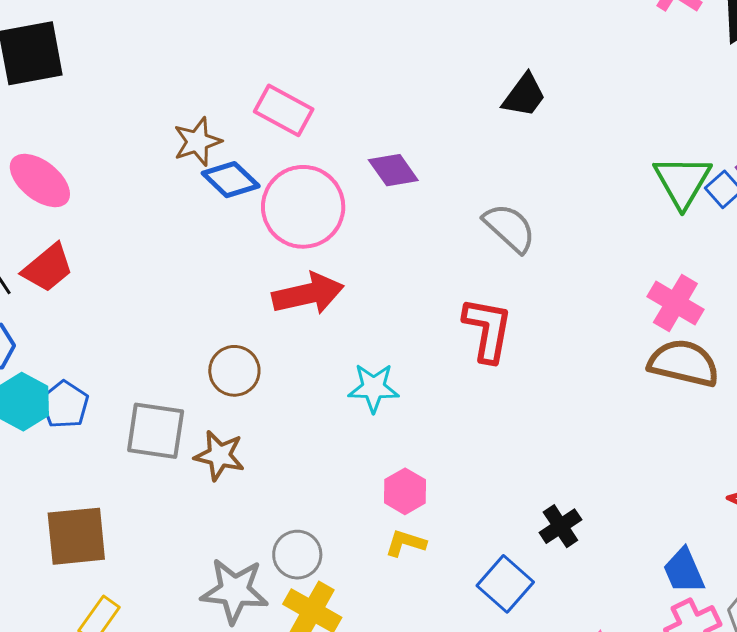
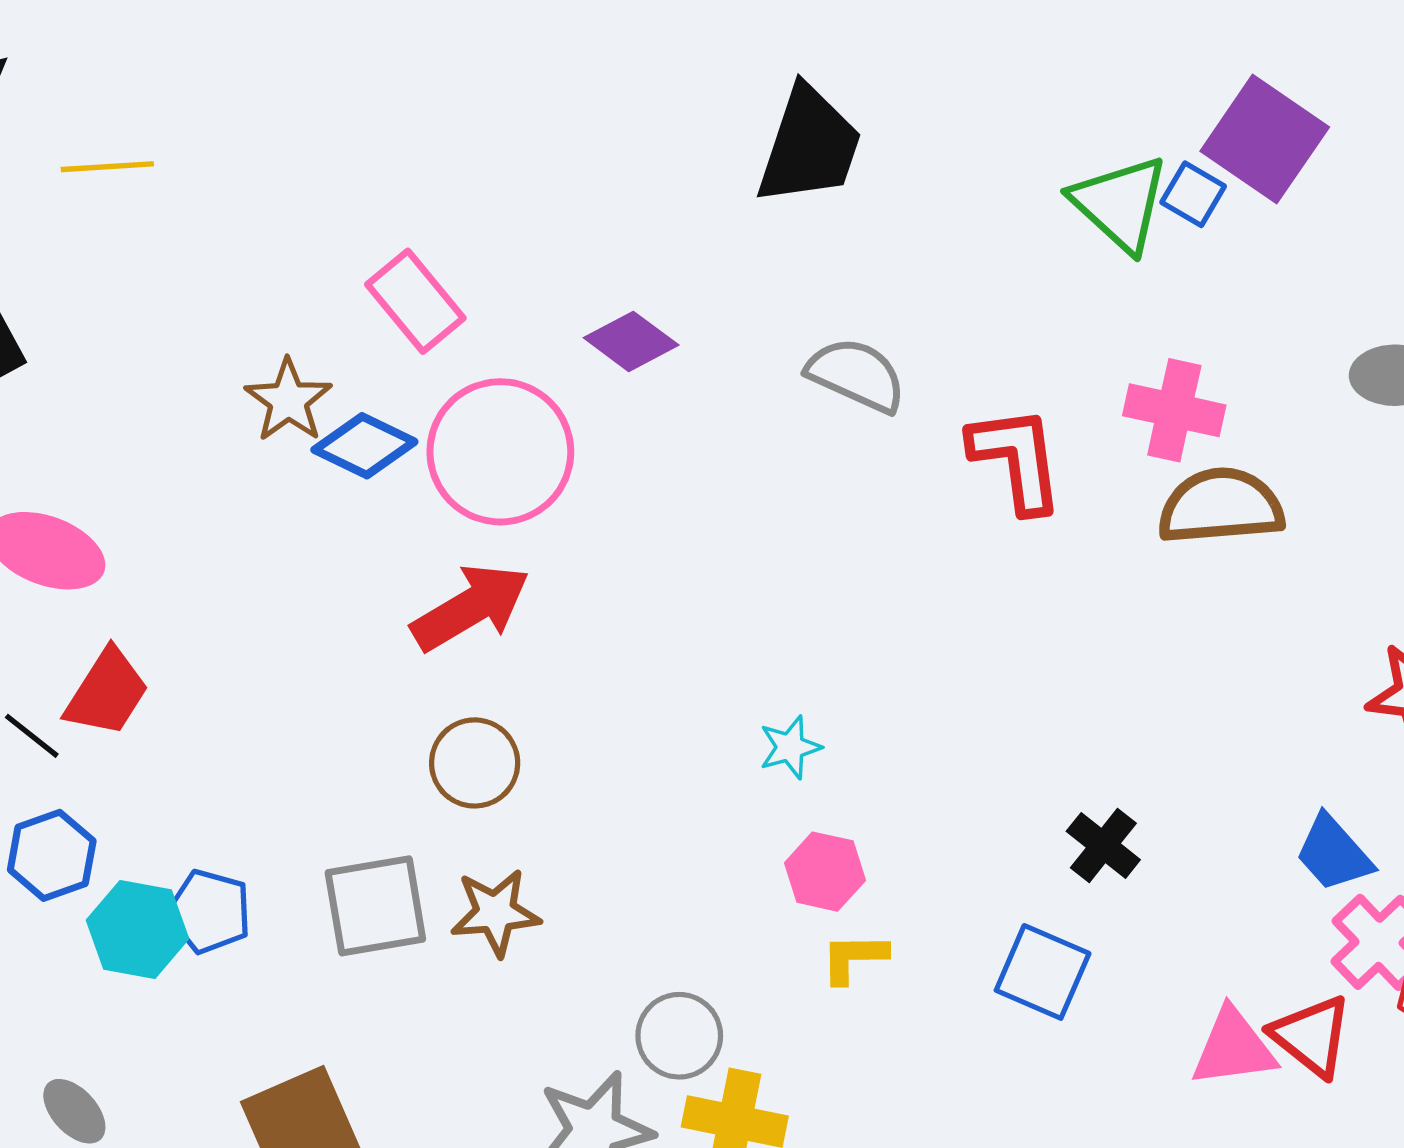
black trapezoid: (524, 95) -> (809, 146), size x1.5
pink rectangle: (284, 110) -> (415, 301), turned 40
red arrow: (308, 294) -> (471, 607), moved
red L-shape: (488, 330) -> (1017, 459), moved
cyan star: (374, 388) -> (790, 747), moved, size x0.7

